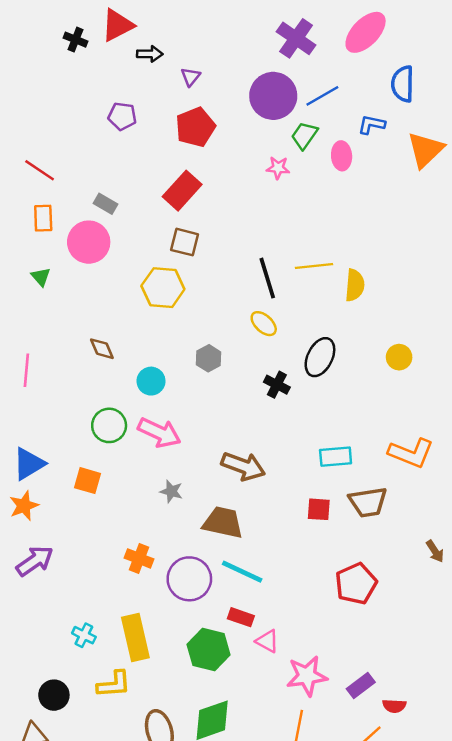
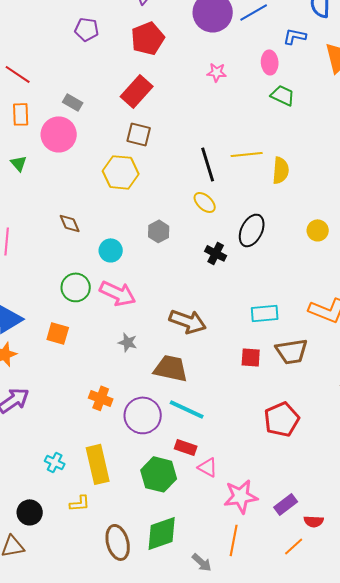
green trapezoid: (304, 135) -> (283, 95), moved, turned 80
yellow L-shape: (114, 684) -> (80, 503), size x0.7

